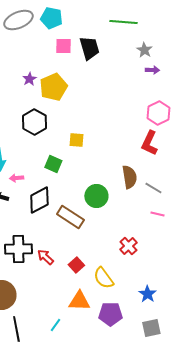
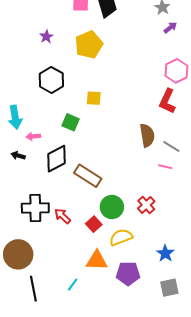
purple arrow: (152, 70) -> (170, 28), turned -40
yellow pentagon: (53, 87) -> (89, 45), moved
green circle: (96, 196) -> (112, 207), moved
pink line: (157, 214) -> (165, 167), moved
yellow semicircle: (103, 278) -> (121, 237), turned 105

